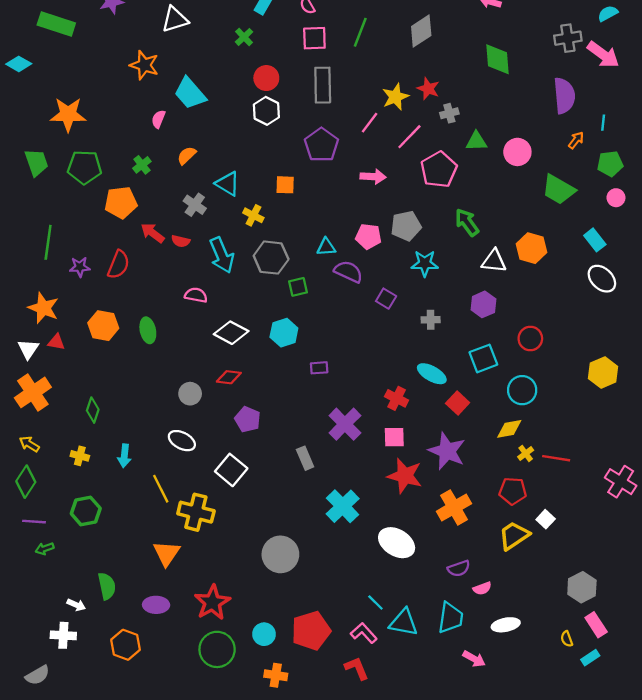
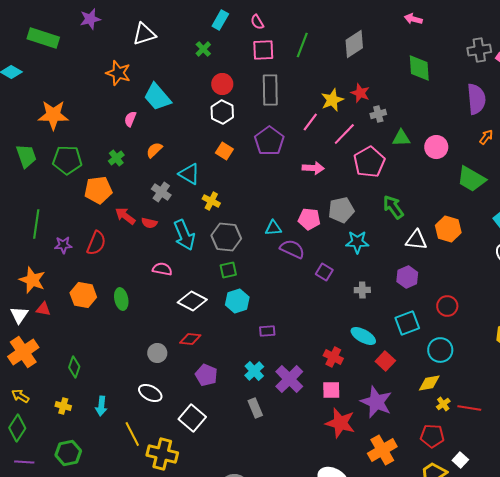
orange square: (285, 185) -> (224, 151), moved, turned 30
green square: (298, 287) -> (228, 270), moved
cyan cross: (343, 506) -> (254, 371), moved, size x0.7

